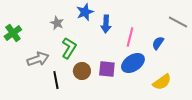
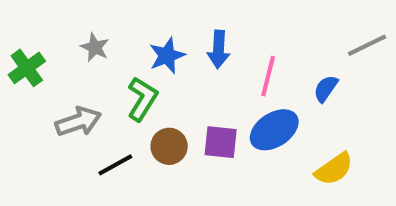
blue star: (85, 12) -> (167, 56), moved
gray line: (178, 22) -> (367, 45), turned -54
gray star: (57, 23) -> (95, 47), moved
black line: (56, 80) -> (115, 165), turned 72

